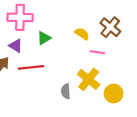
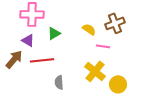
brown cross: (110, 27) -> (115, 23), turned 30
gray semicircle: (66, 91) -> (59, 82), moved

